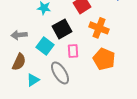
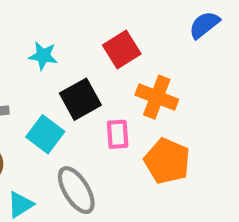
pink rectangle: (73, 51) -> (118, 134), moved

